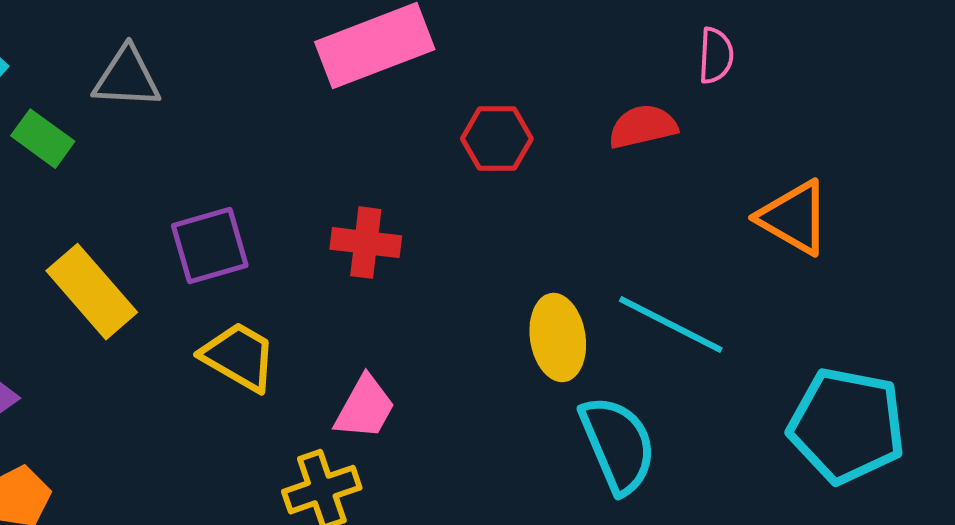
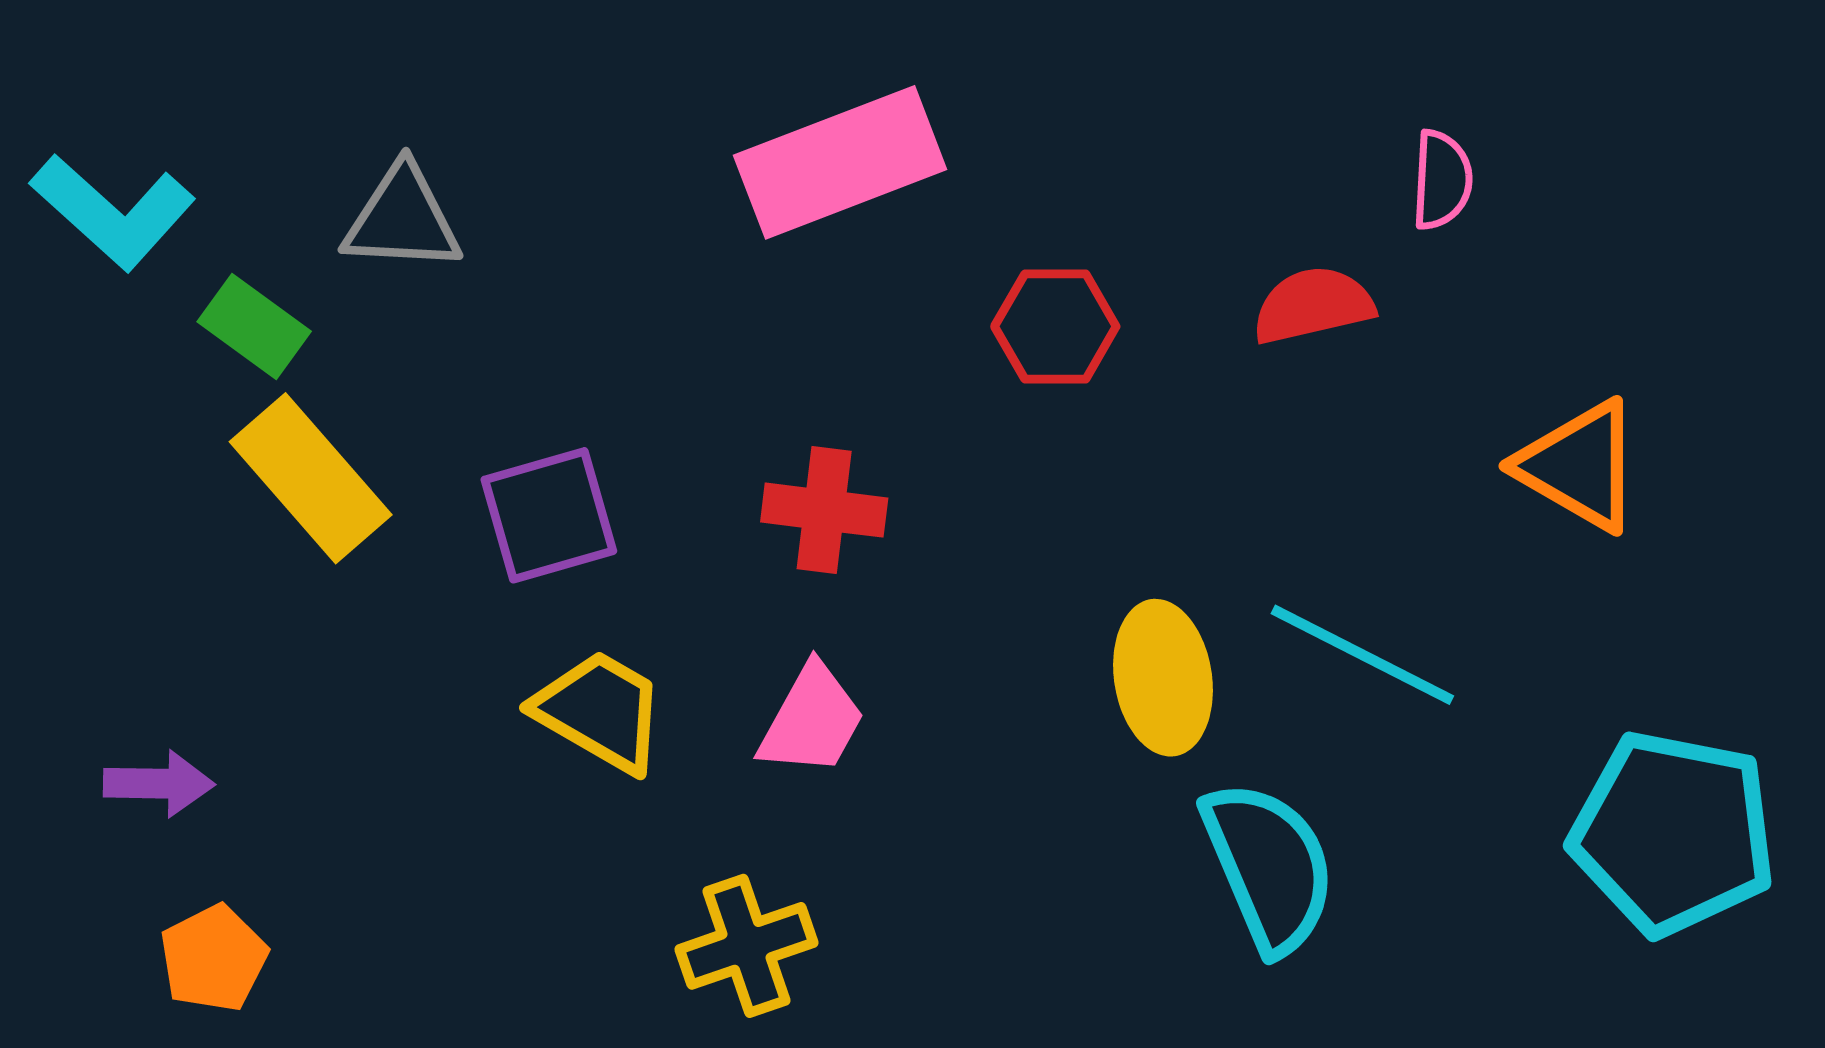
yellow rectangle: (92, 292) -> (311, 478), moved
pink trapezoid: (365, 408) -> (812, 720), moved

